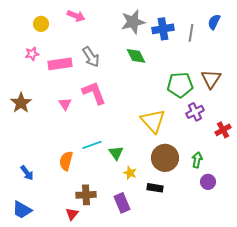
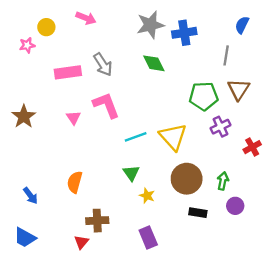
gray line: (191, 33) -> (226, 55), moved
pink star: (32, 54) -> (27, 45), moved
cyan line: (92, 145) -> (136, 137), moved
black rectangle: (155, 188) -> (198, 213), moved
purple rectangle: (122, 203) -> (148, 237), moved

